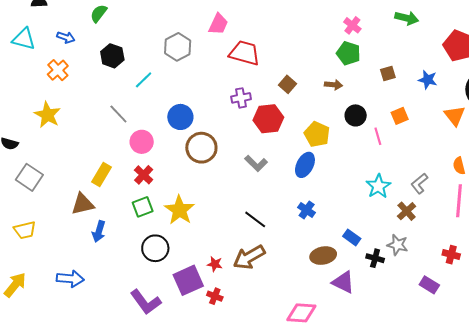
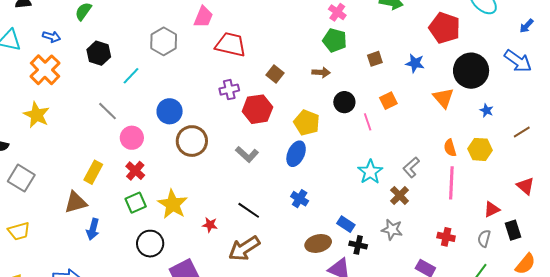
orange cross: (58, 70) -> (45, 70), size x1.4
black cross: (375, 258) -> (358, 245), moved
red star: (215, 264) -> (210, 225), moved

